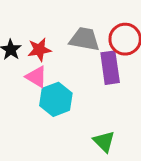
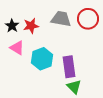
purple rectangle: (110, 68) -> (69, 67), moved
pink triangle: (36, 77) -> (17, 48), moved

